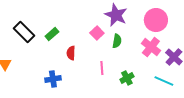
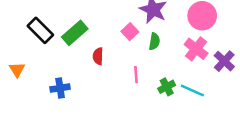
green rectangle: (52, 34) -> (75, 33), size x1.5
blue cross: (53, 79) -> (60, 88), moved
cyan line: (164, 81) -> (192, 90), moved

